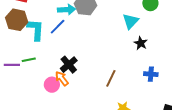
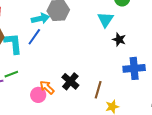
black cross: (69, 65) -> (70, 81), moved
blue cross: (151, 74) -> (134, 68), size x1.5
brown line: (111, 78) -> (98, 90), moved

